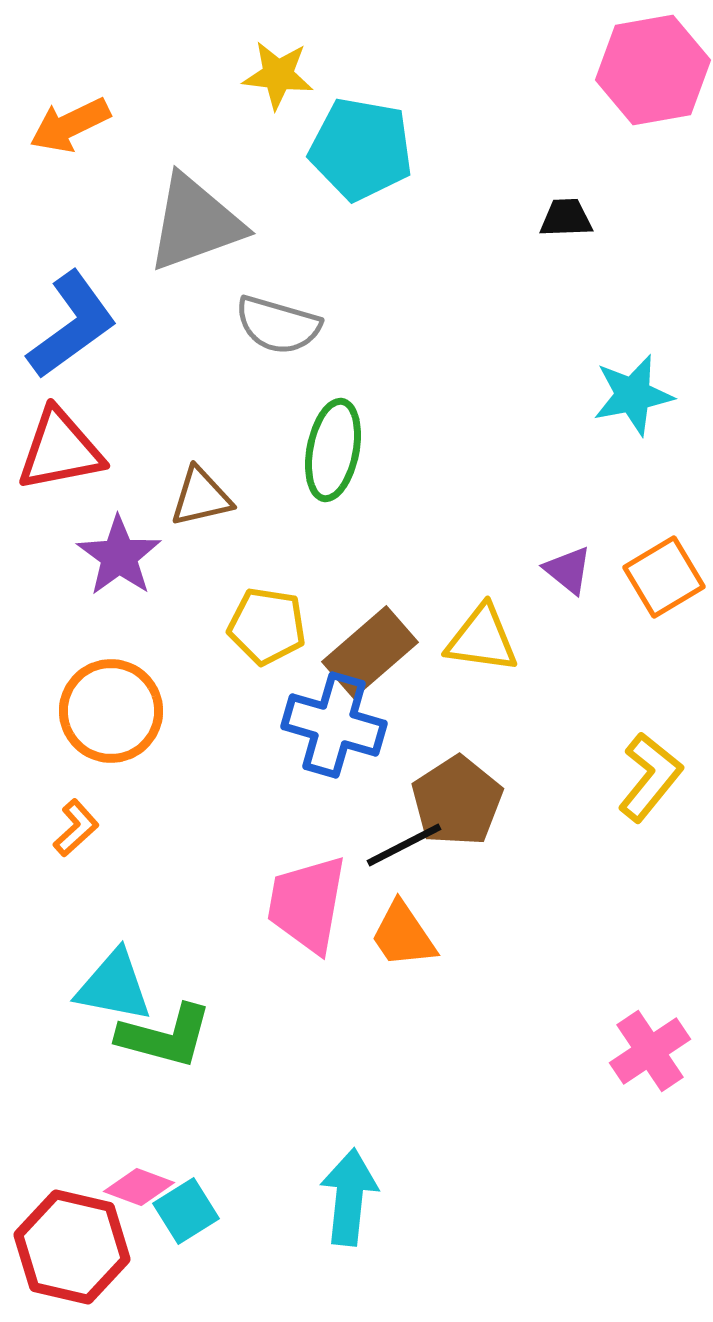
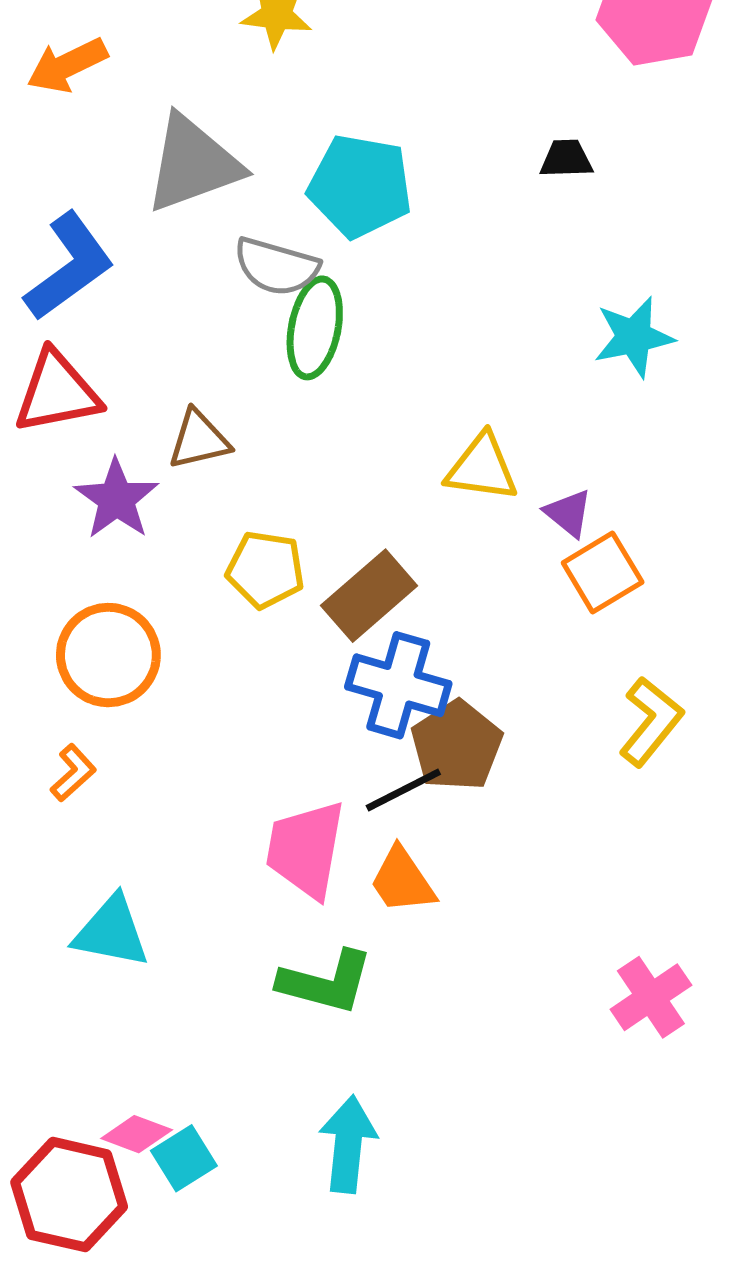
cyan pentagon: (361, 149) -> (360, 186), moved
green ellipse: (333, 450) -> (315, 328), moved
orange square: (664, 577) -> (603, 573), moved
yellow triangle: (482, 639) -> (482, 468), moved
blue cross: (334, 725) -> (398, 685), moved
green L-shape: (165, 1036) -> (326, 982), moved

